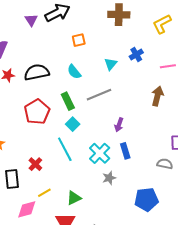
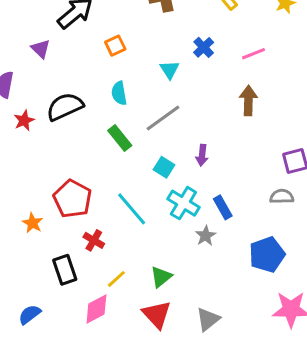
purple triangle: (31, 20) -> (41, 49), moved
cyan semicircle: (74, 72) -> (119, 93), turned 42
red pentagon: (37, 112) -> (72, 199), moved
cyan square: (73, 124) -> (164, 167), moved
blue rectangle: (125, 151) -> (223, 207), moved

